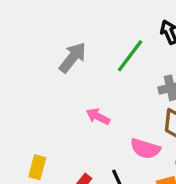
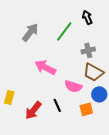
pink arrow: (98, 117) -> (45, 67), size x1.5

